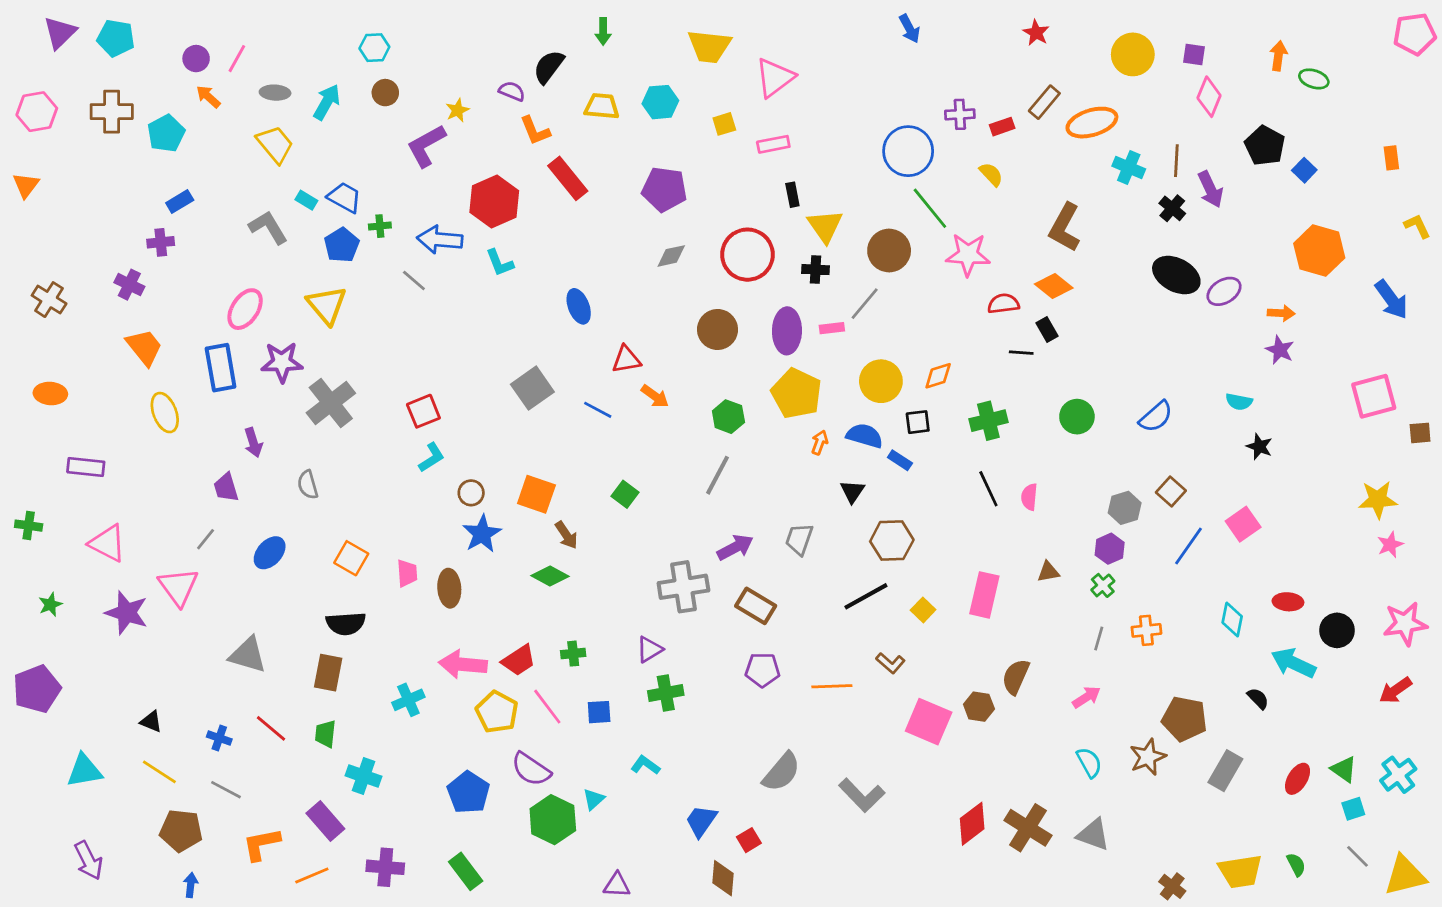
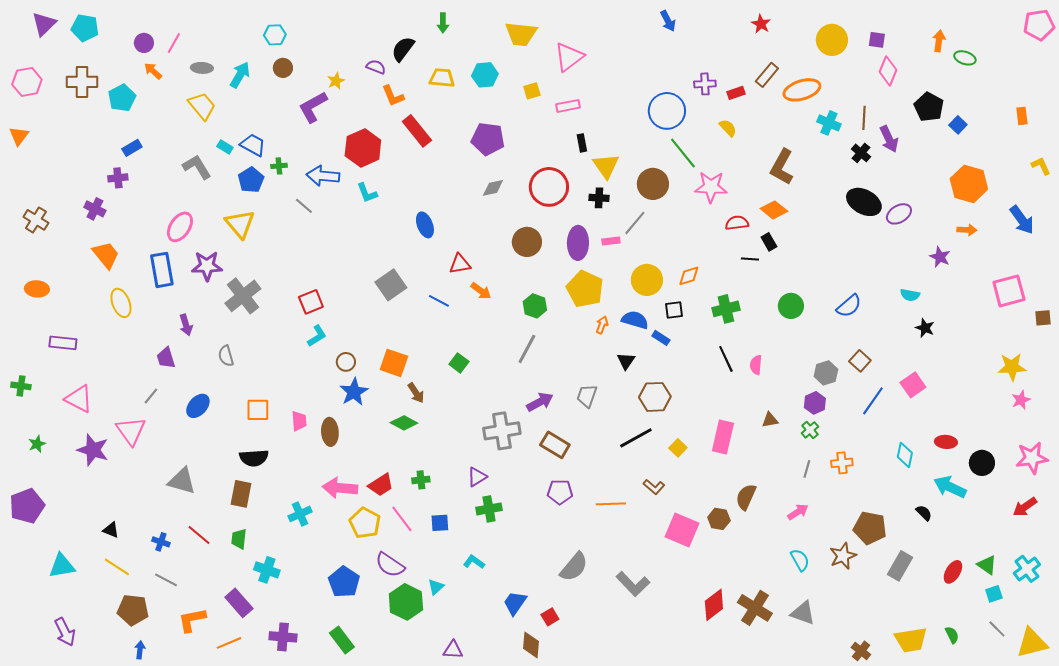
orange arrow: (1281, 313) -> (967, 230), moved
orange square: (351, 558) -> (258, 410), turned -30

